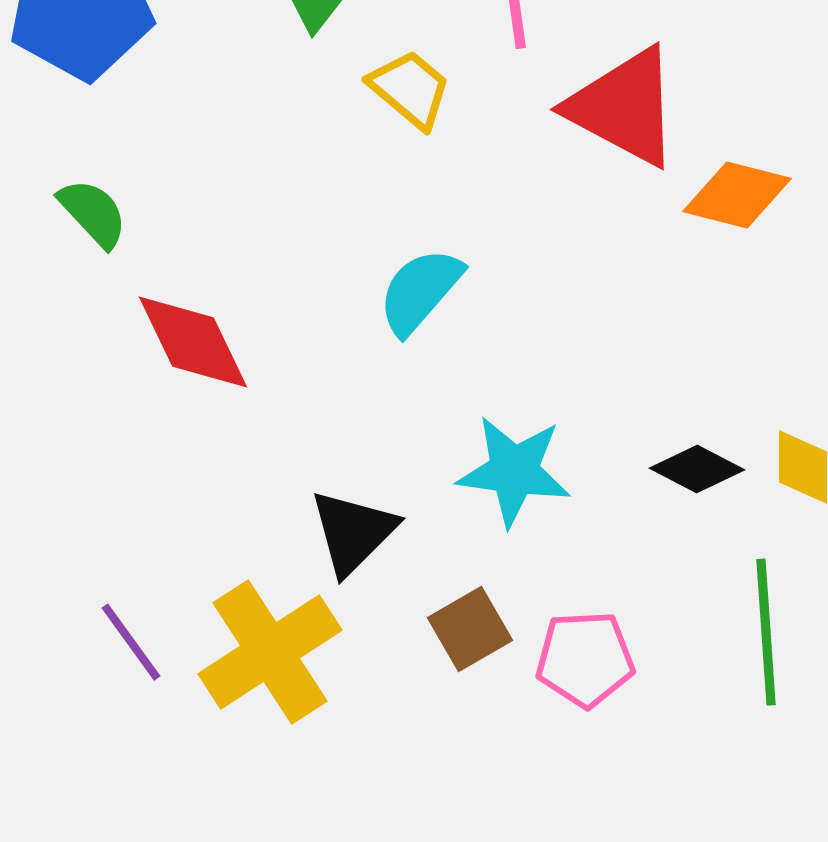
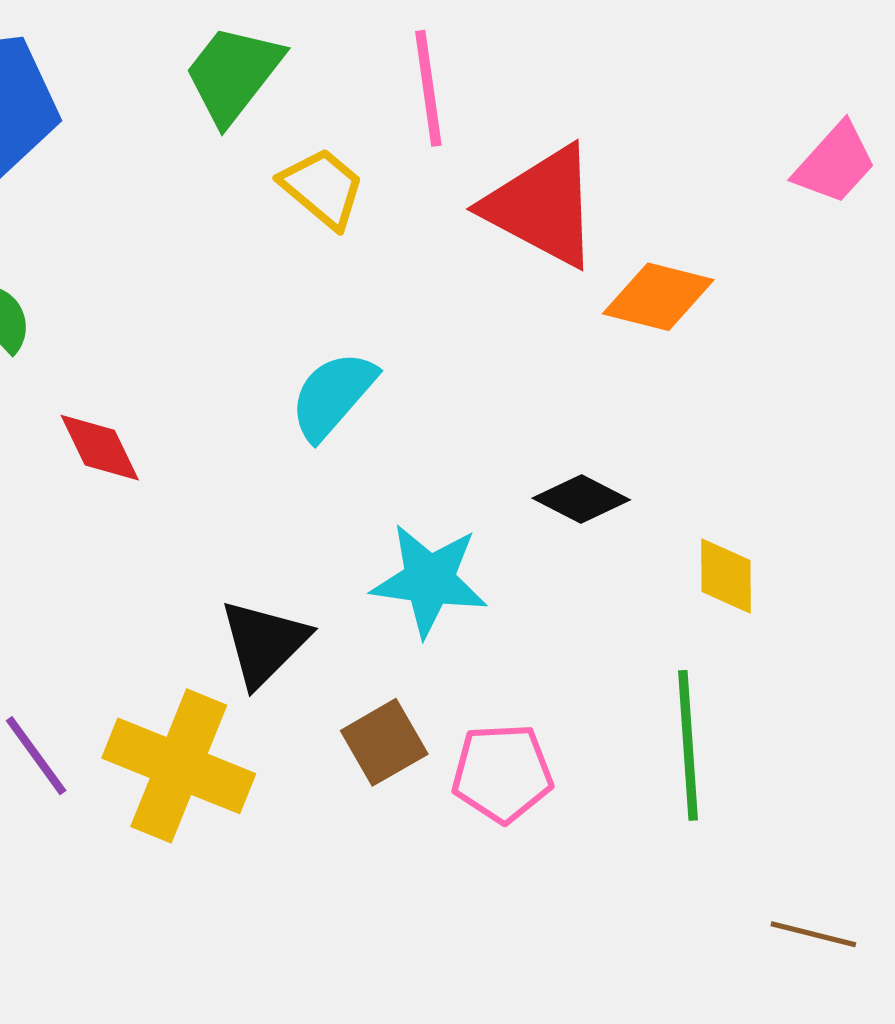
red diamond: (193, 342) -> (100, 448), size x0.7
black diamond: (697, 469) -> (581, 499), moved
yellow cross: (270, 652) -> (179, 766), turned -35

